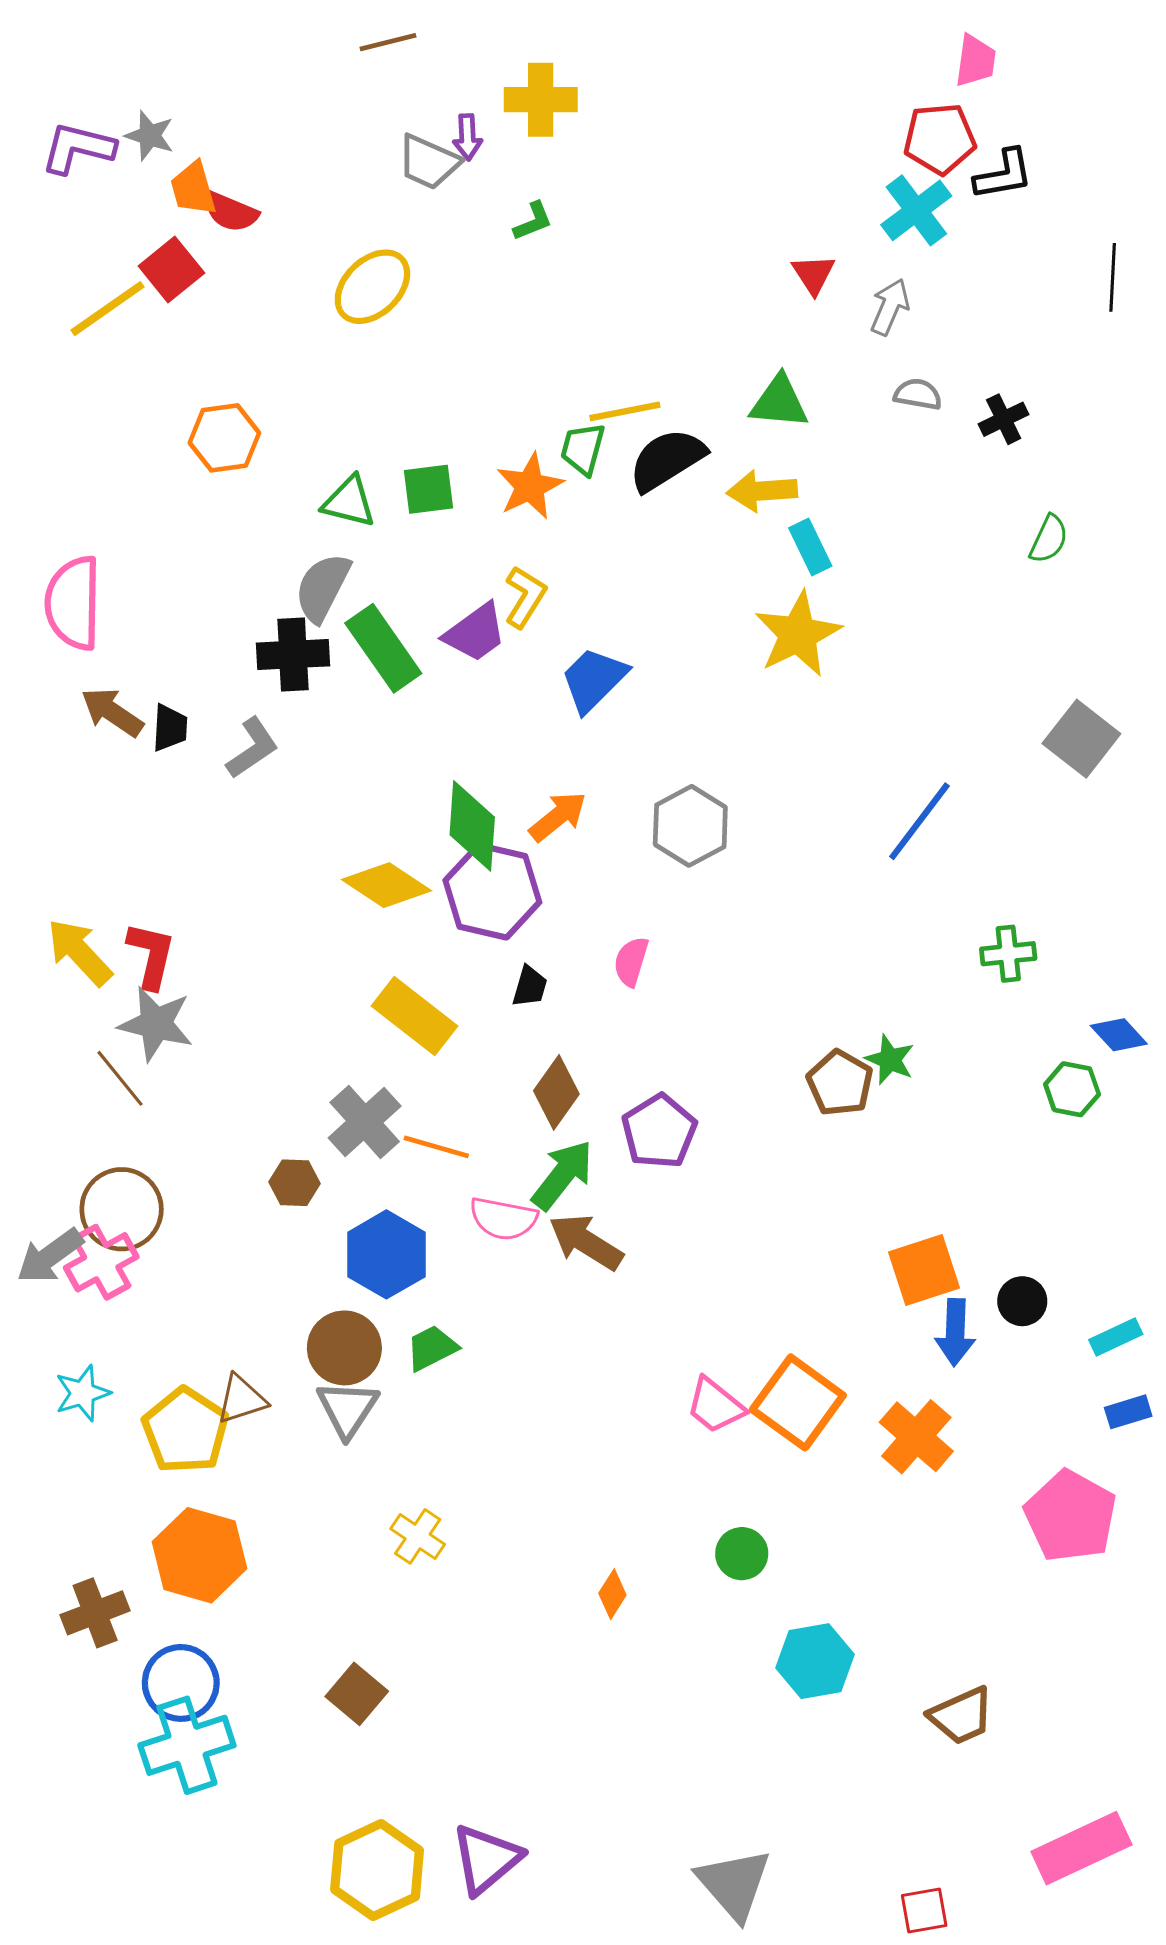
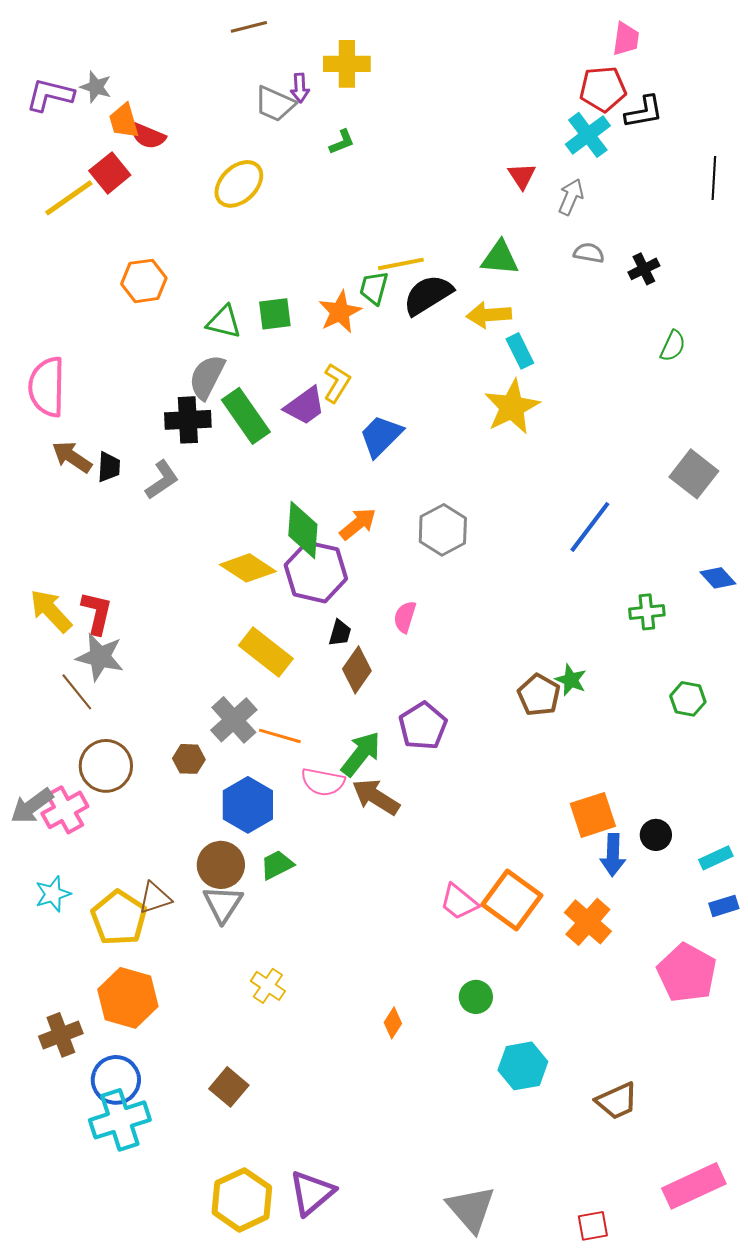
blue diamond: (1119, 1035) -> (718, 578), moved
brown diamond: (556, 1092) -> (357, 670), moved
brown circle: (122, 1209) -> (106, 766), moved

